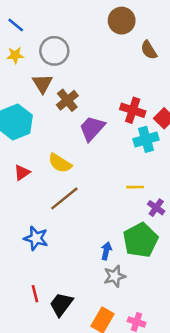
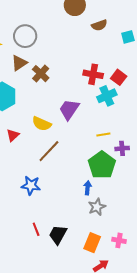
brown semicircle: (149, 50) -> (99, 25), turned -70
brown triangle: (42, 83) -> (19, 63), turned 36
purple trapezoid: (92, 128) -> (69, 109), moved
purple cross: (156, 208) -> (122, 148), turned -32
green pentagon: (140, 240) -> (102, 165), moved

